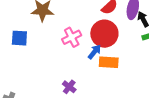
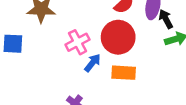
blue arrow: (94, 52) -> (93, 63), moved

